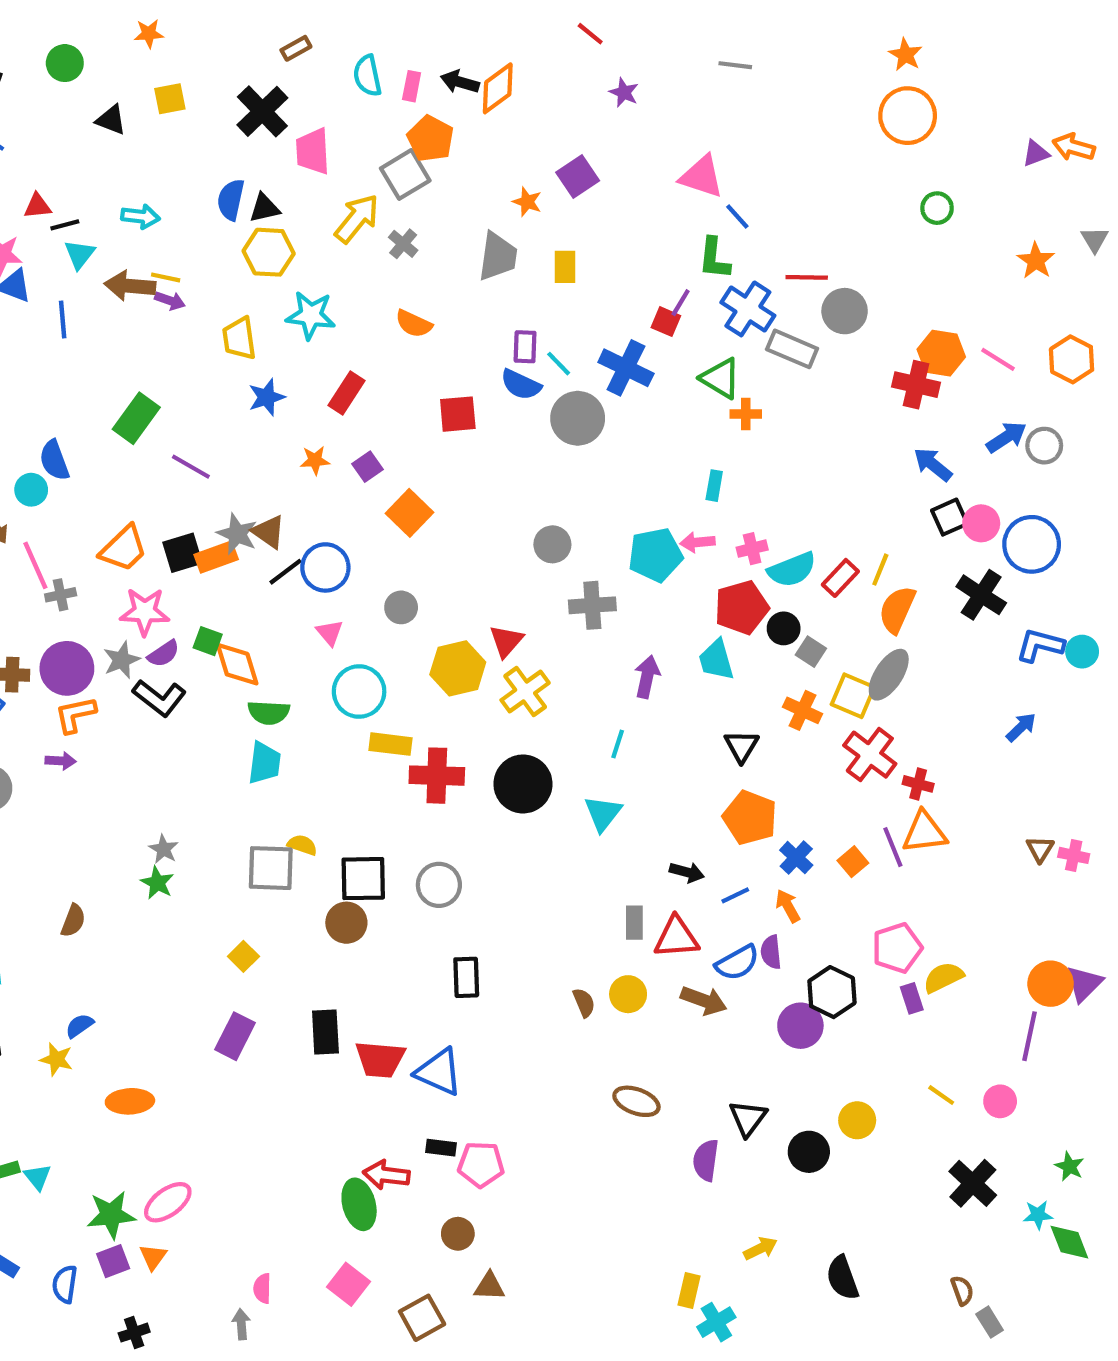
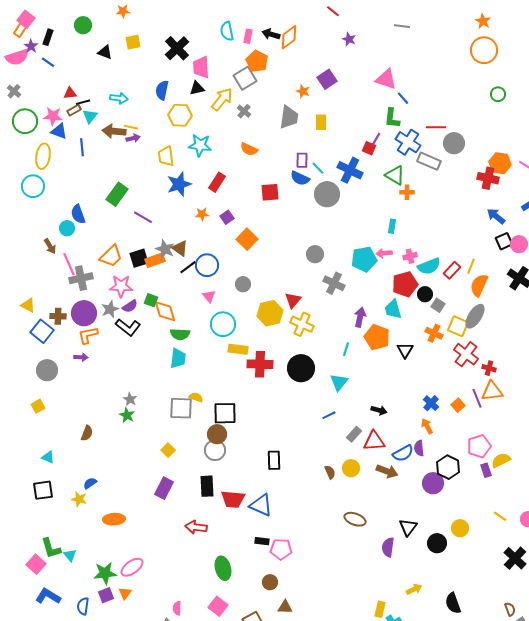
brown rectangle: (296, 48) -> (74, 110), moved
black triangle: (264, 208) -> (197, 88), moved
purple arrow: (170, 301) -> (133, 138), turned -32
blue star: (267, 397) -> (179, 184), size x1.4
gray cross: (61, 595) -> (81, 278), size x1.6
gray cross: (592, 605) -> (334, 283), turned 30
yellow cross: (525, 691) -> (302, 324), turned -30
orange pentagon: (750, 818) -> (377, 337), moved
gray circle: (439, 885) -> (215, 450), moved
blue line: (735, 895) -> (329, 415), moved
gray rectangle: (634, 923) -> (354, 434), turned 42
red arrow: (386, 1175) -> (196, 527), moved

